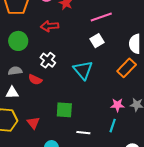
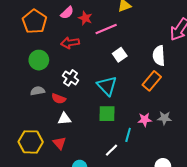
pink line: (101, 17) -> (106, 29), moved
white triangle: (12, 93) -> (64, 119), moved
green square: (64, 110) -> (107, 114), moved
cyan line: (113, 126) -> (128, 135), moved
white line: (83, 133) -> (111, 150), turned -48

